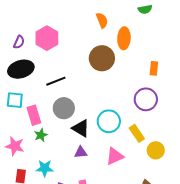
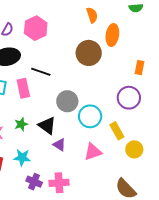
black line: (56, 81) -> (41, 72), turned 36
gray circle: (64, 108) -> (67, 101), moved
pink rectangle: (34, 115) -> (23, 88), moved
black triangle: (81, 128) -> (47, 126), moved
purple triangle: (81, 152) -> (59, 145), turned 32

